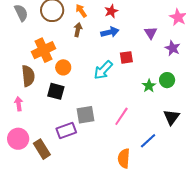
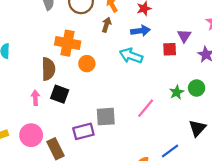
orange cross: (44, 50) -> (68, 43), turned 30
red square: (126, 57) -> (170, 49), moved
cyan arrow: (103, 70) -> (131, 56), moved, turned 60
black square: (56, 91) -> (60, 94), moved
pink line: (121, 116) -> (146, 108), moved

